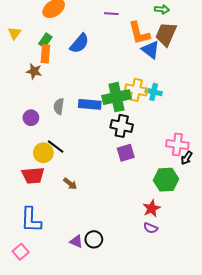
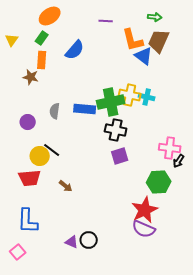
green rectangle: (45, 40) -> (42, 38), moved
red star: (152, 208) -> (145, 210), size x1.5
purple semicircle: (151, 228) -> (144, 229), size x1.6

